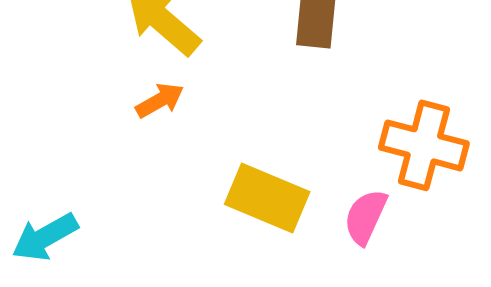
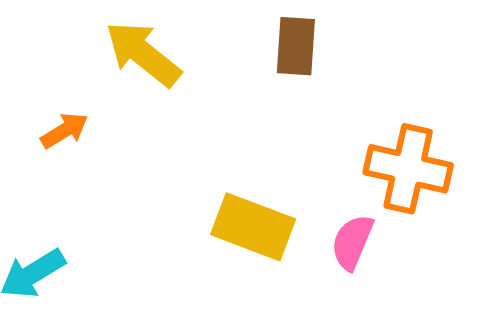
orange arrow: (160, 100) -> (64, 131), moved

